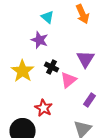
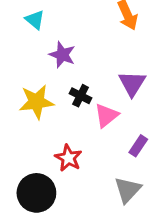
cyan triangle: (48, 17) -> (35, 20), moved
yellow star: (23, 71) -> (36, 102), turned 30

